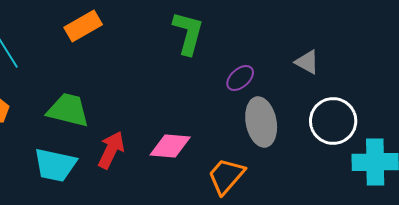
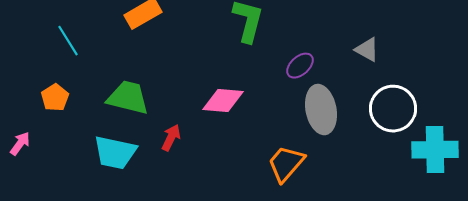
pink diamond: (170, 146) -> (223, 101), moved
red arrow: (111, 150) -> (171, 138), size x0.7

